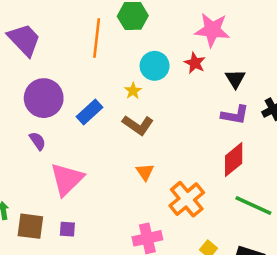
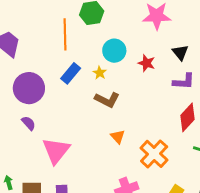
red star: (195, 63) -> (147, 63), moved
blue rectangle: (89, 112) -> (71, 73), moved

